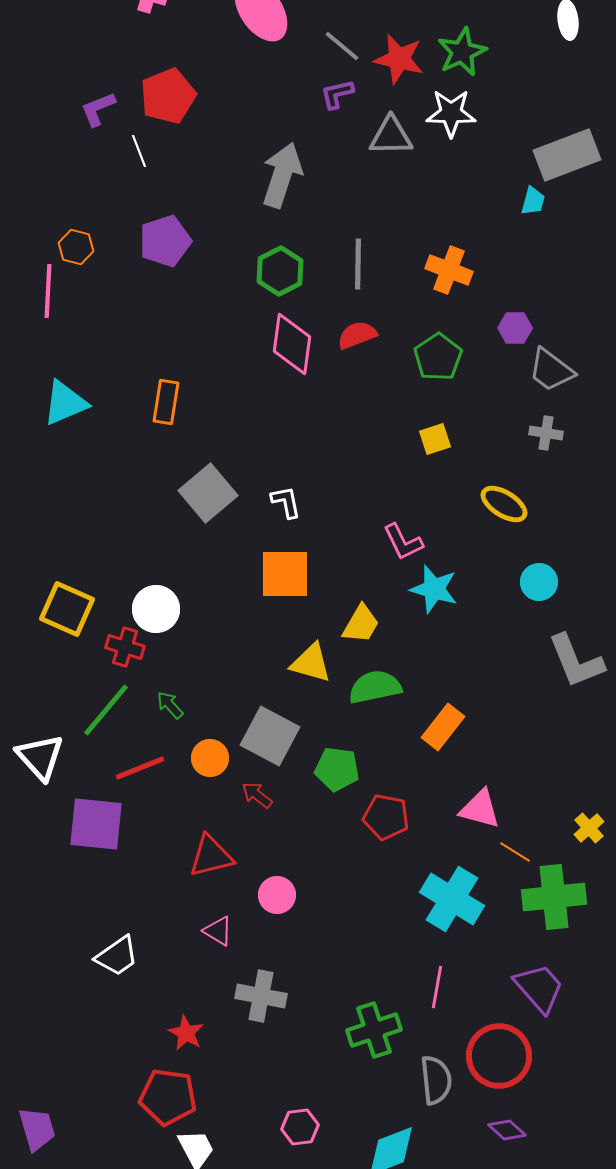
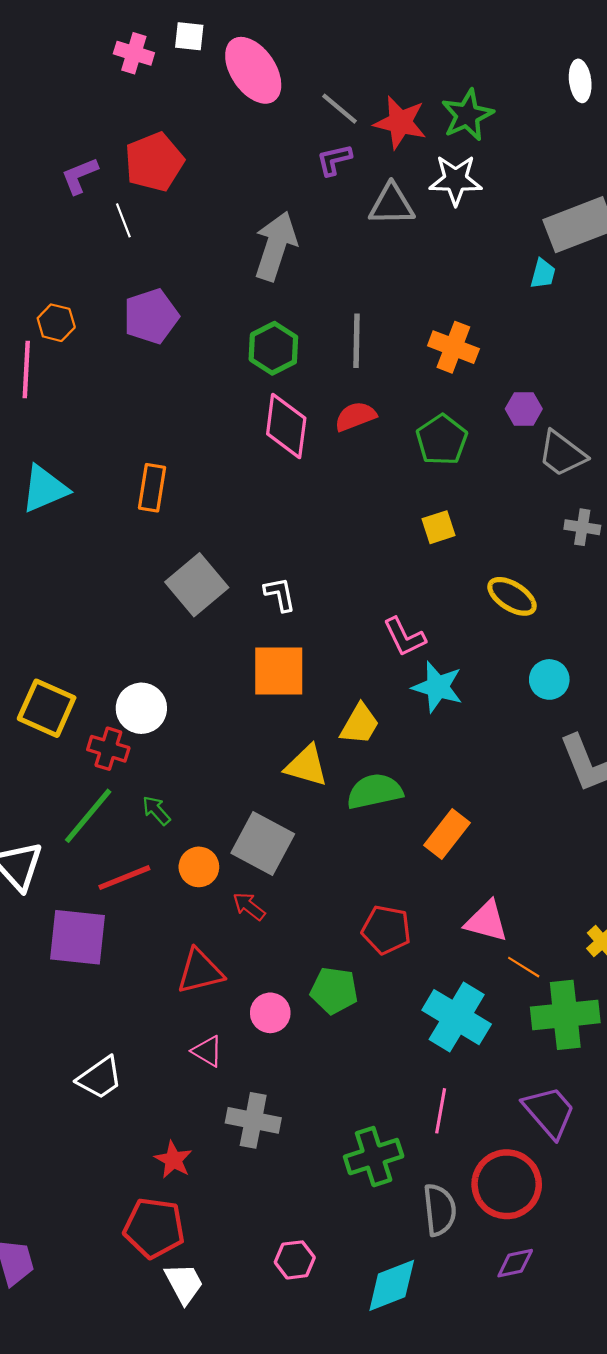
gray cross: (546, 433) -> (582, 527), moved
green pentagon: (337, 769) -> (334, 990), moved
purple diamond: (507, 1130) -> (515, 1263), turned -54

